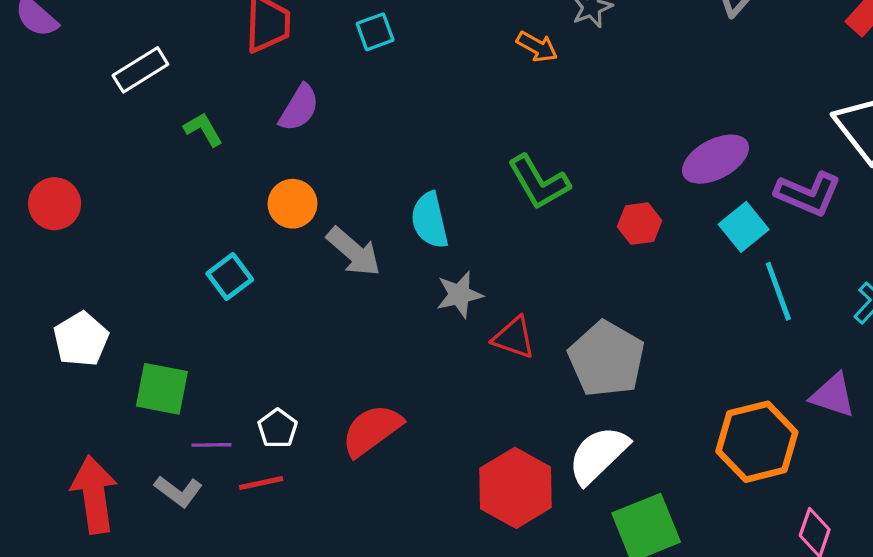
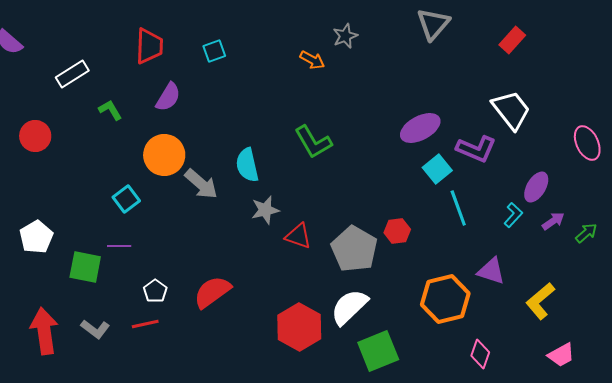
red circle: (55, 204) -> (35, 136), moved
orange circle: (292, 204) -> (164, 155), size x1.4
red hexagon: (640, 224) -> (397, 231), moved
purple line: (212, 445) -> (119, 246), moved

